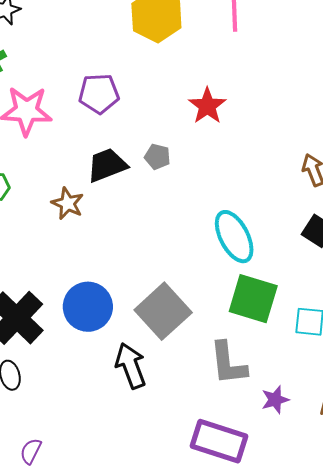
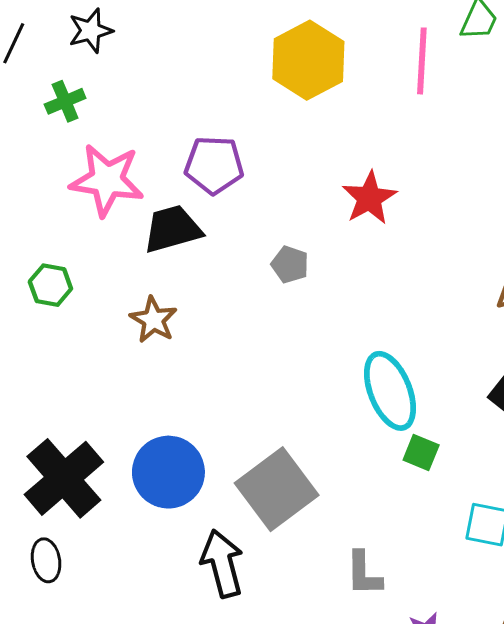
black trapezoid: (107, 165) -> (172, 229), moved
green square: (253, 299) -> (421, 453), moved, size x0.5
gray L-shape: (228, 363) -> (364, 574), size x0.7

